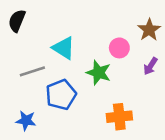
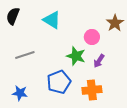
cyan triangle: (64, 48) -> (52, 20), moved
purple arrow: (150, 66) -> (99, 61), moved
blue pentagon: (61, 95) -> (59, 82), moved

